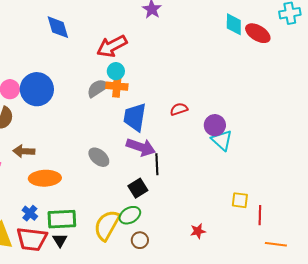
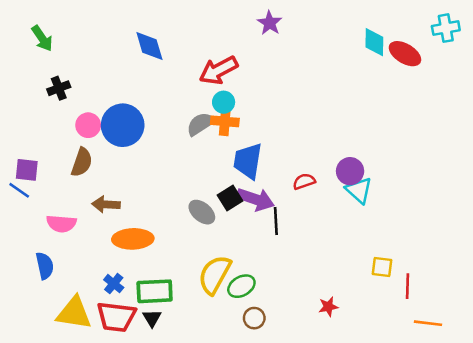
red semicircle: (179, 109) -> (304, 181), moved
black square: (138, 188) -> (230, 198), moved
yellow semicircle: (107, 225) -> (215, 275), moved

